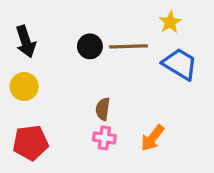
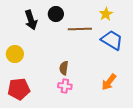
black arrow: (26, 42) -> (31, 20), moved
black circle: (90, 46) -> (56, 14), moved
orange arrow: (153, 138) -> (109, 82), moved

